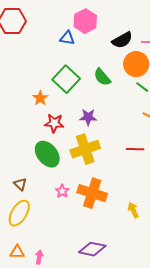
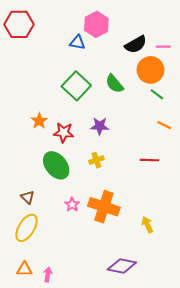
orange star: (40, 98) -> (39, 121), moved
yellow cross: (85, 149) -> (96, 160), size x0.5
purple diamond: (92, 249) -> (122, 266), moved

